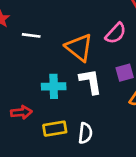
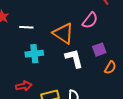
cyan cross: (54, 86) -> (34, 54), moved

